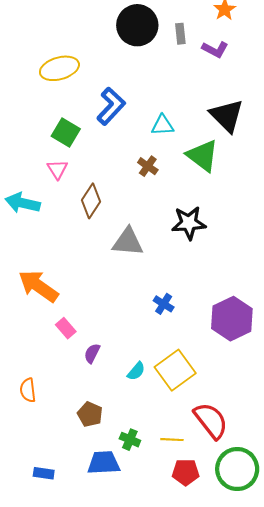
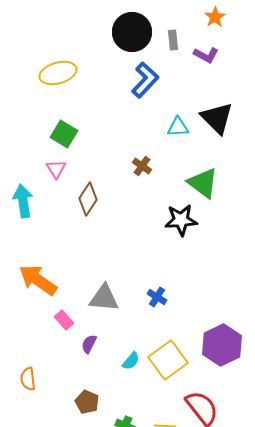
blue L-shape: (111, 106) -> (145, 80), moved
cyan triangle: (163, 125) -> (178, 127), moved
green triangle: (202, 156) -> (203, 183), moved
cyan arrow: (23, 203) -> (23, 201), turned 68
gray triangle: (128, 242) -> (104, 298), moved
purple hexagon: (232, 319) -> (222, 345), moved

